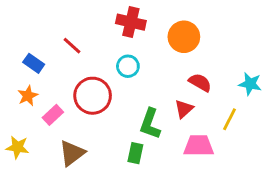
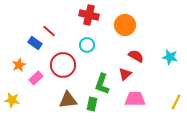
blue rectangle: (34, 63) -> (35, 43), moved
yellow line: (230, 119) -> (176, 102), moved
brown triangle: (72, 153) -> (68, 100), moved, turned 30

